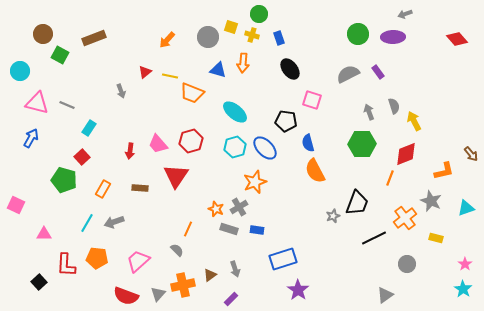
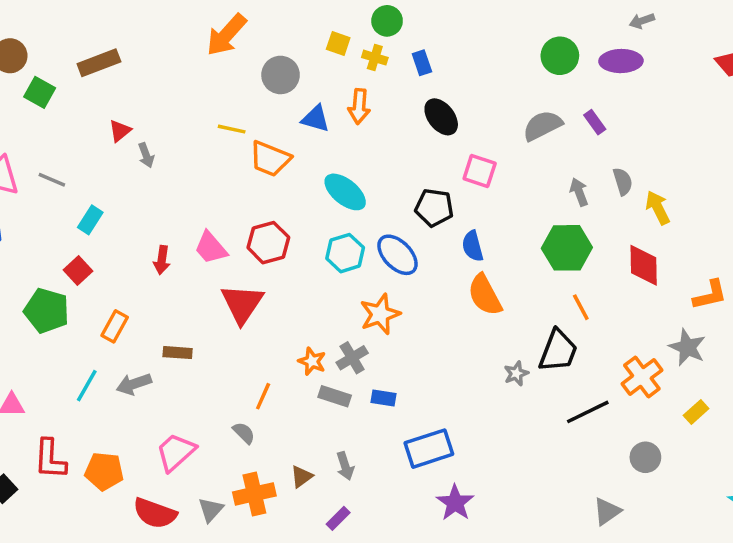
gray circle: (208, 37) -> (281, 75), moved
orange arrow: (167, 40) -> (226, 35), moved, size x1.5
red triangle: (145, 72) -> (120, 131), moved
red diamond: (406, 154) -> (644, 265), turned -70
orange line: (390, 178) -> (581, 307), moved, turned -49
brown rectangle: (140, 188) -> (178, 353), moved
yellow rectangle: (436, 238) -> (696, 412), turned -56
orange pentagon: (97, 258) -> (104, 471), moved

